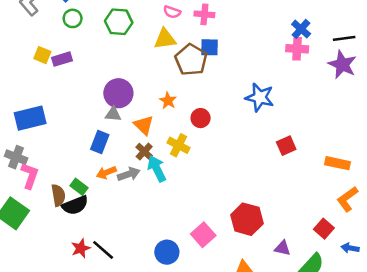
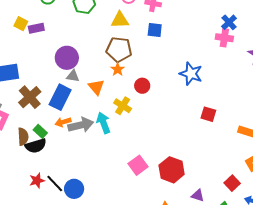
brown pentagon: (191, 60) -> (119, 49), moved, turned -30
purple circle: (118, 93) -> (67, 58), moved
blue rectangle: (100, 142) -> (60, 97), size x1.4
red square: (286, 146) -> (208, 114), turned 35
brown cross: (144, 151) -> (30, 97), moved, size x1.6
gray arrow: (129, 174) -> (81, 125), size x1.4
pink square: (203, 235) -> (138, 165), moved
blue circle: (167, 252) -> (74, 189), moved

